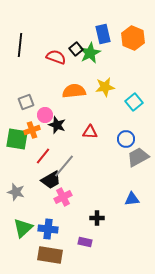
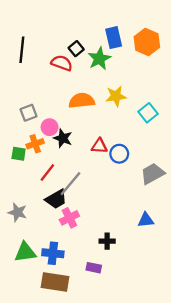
black square: (76, 49) -> (76, 49), moved
green square: (17, 139) -> (19, 154), size x0.6
blue circle: (126, 139) -> (119, 154), moved
green triangle: (23, 228) -> (25, 252), turned 35

